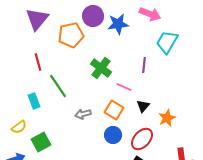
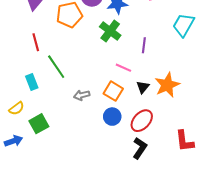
cyan trapezoid: (167, 42) -> (183, 25), moved
green cross: (101, 68) -> (110, 31), moved
orange star: (167, 118) -> (167, 85), moved, size x1.4

